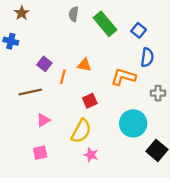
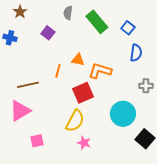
purple square: (44, 64) -> (48, 33), moved
orange L-shape: (123, 77) -> (100, 71), moved
red square: (90, 101) -> (83, 93), size x1.5
pink triangle: (43, 120) -> (20, 111), moved, size x1.6

